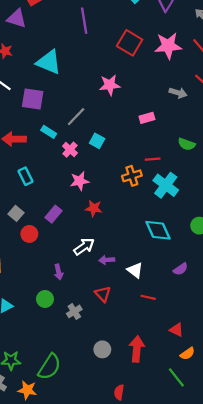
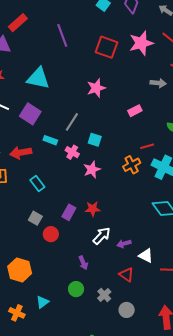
purple square: (33, 99) -> (30, 114), turned 35
pink star: (80, 181) -> (92, 170), moved
red star: (94, 208) -> (93, 209), moved
white triangle: (135, 270) -> (146, 256), moved
gray circle: (102, 349) -> (127, 310), moved

